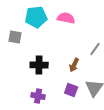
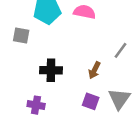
purple cross: (38, 96) -> (36, 105), moved

